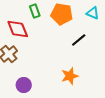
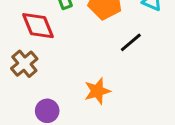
orange star: (70, 76) -> (97, 91), moved

